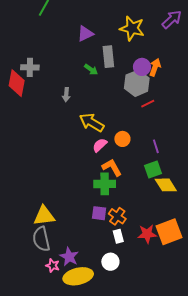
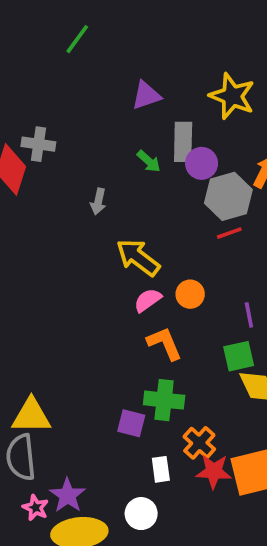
purple circle: (142, 67) -> (202, 163), moved
red line: (148, 104) -> (229, 233), moved
green cross: (105, 184) -> (164, 400), moved
orange cross: (117, 216) -> (199, 443), moved

